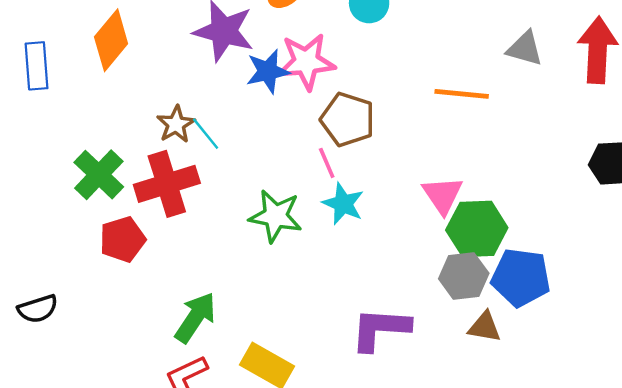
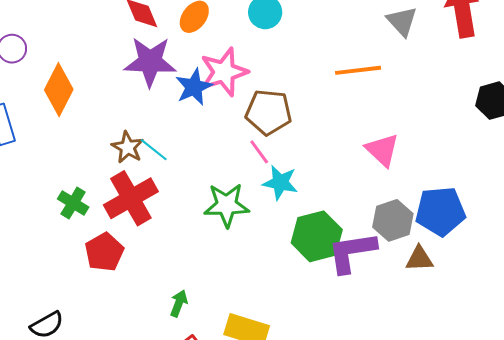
gray triangle: (525, 49) -> (402, 21), turned 44
green cross: (99, 175) -> (73, 203), size x0.7
pink triangle: (443, 195) -> (382, 150), moved
green hexagon: (477, 229) -> (317, 236), moved
green arrow: (195, 317) -> (179, 303), size x0.6
purple L-shape: (380, 329) -> (352, 252), moved

